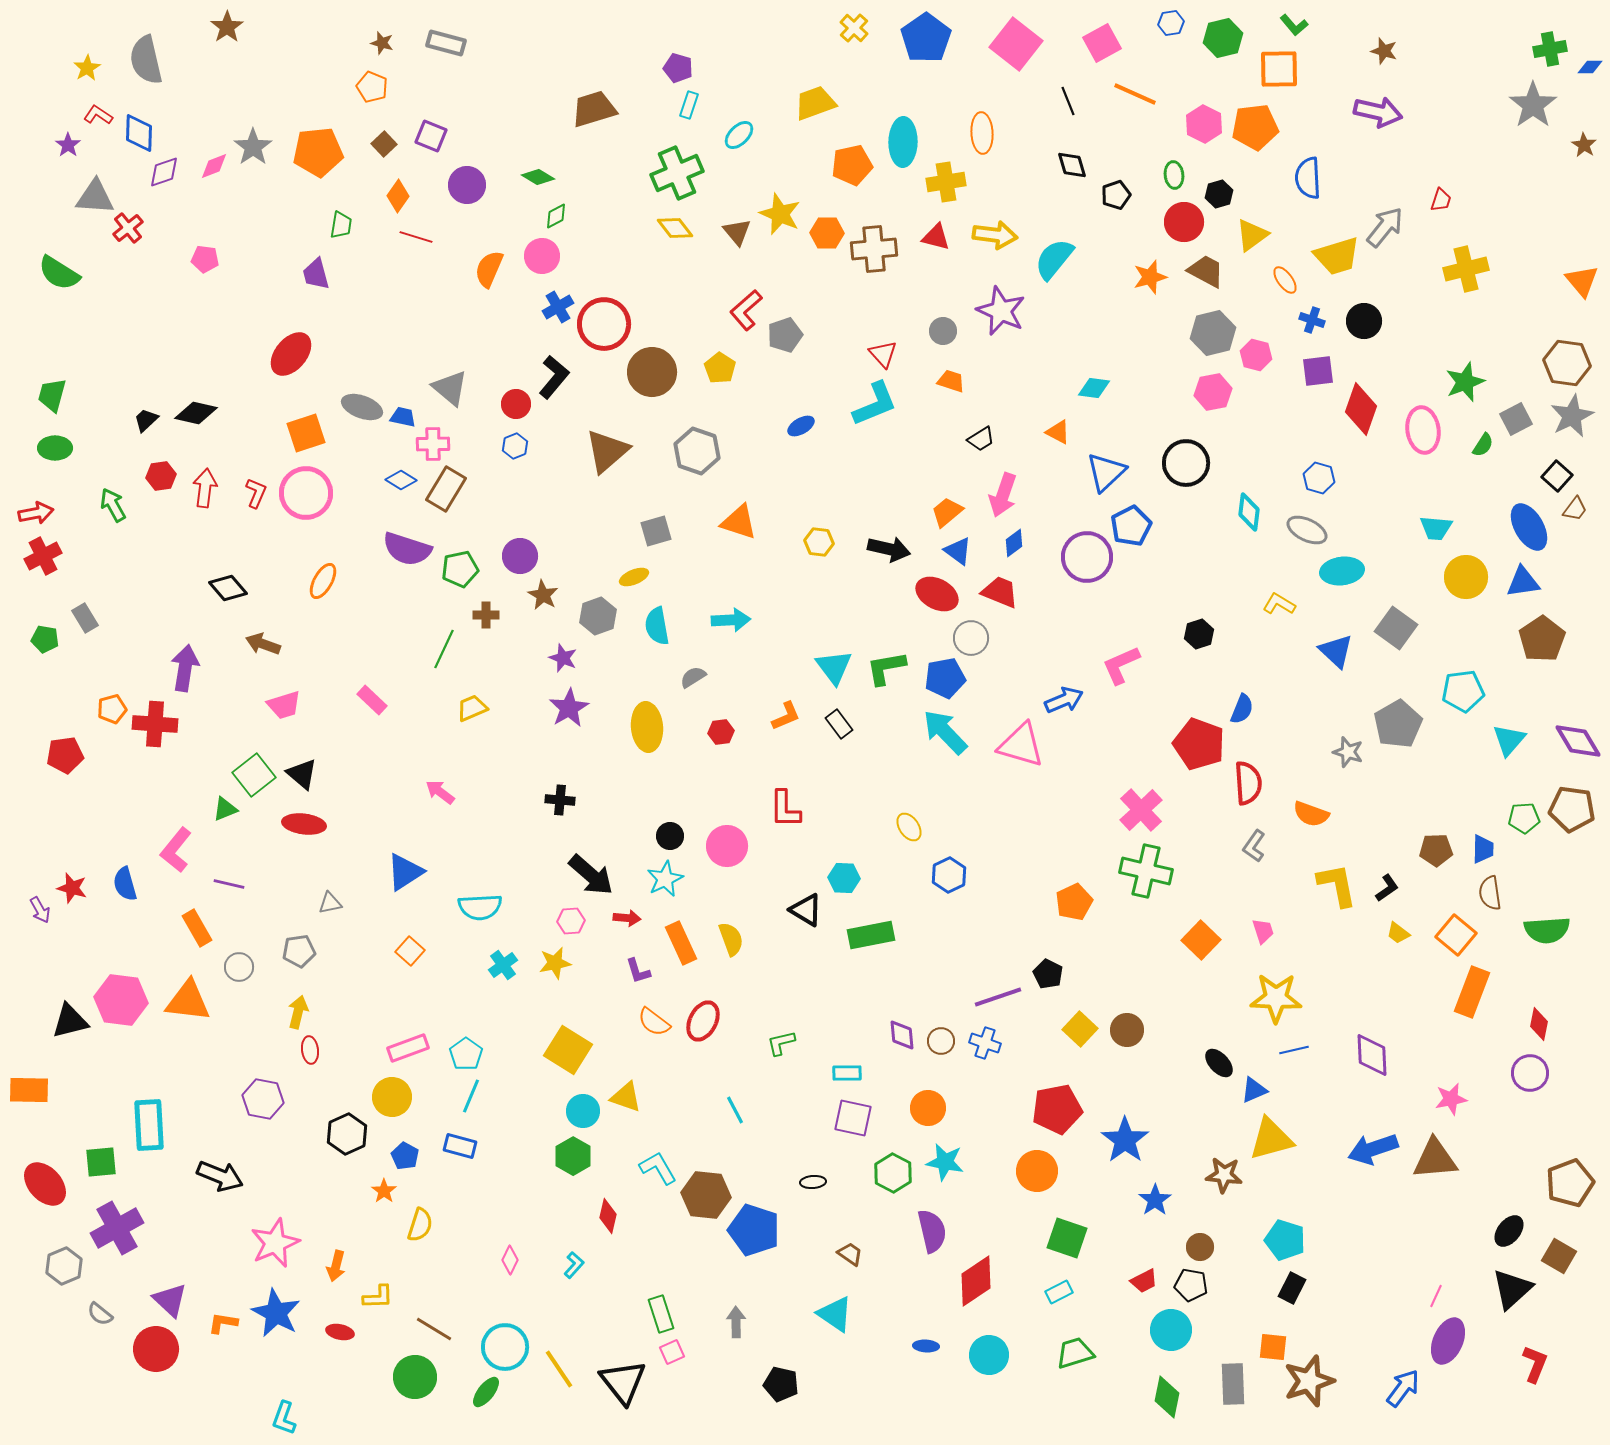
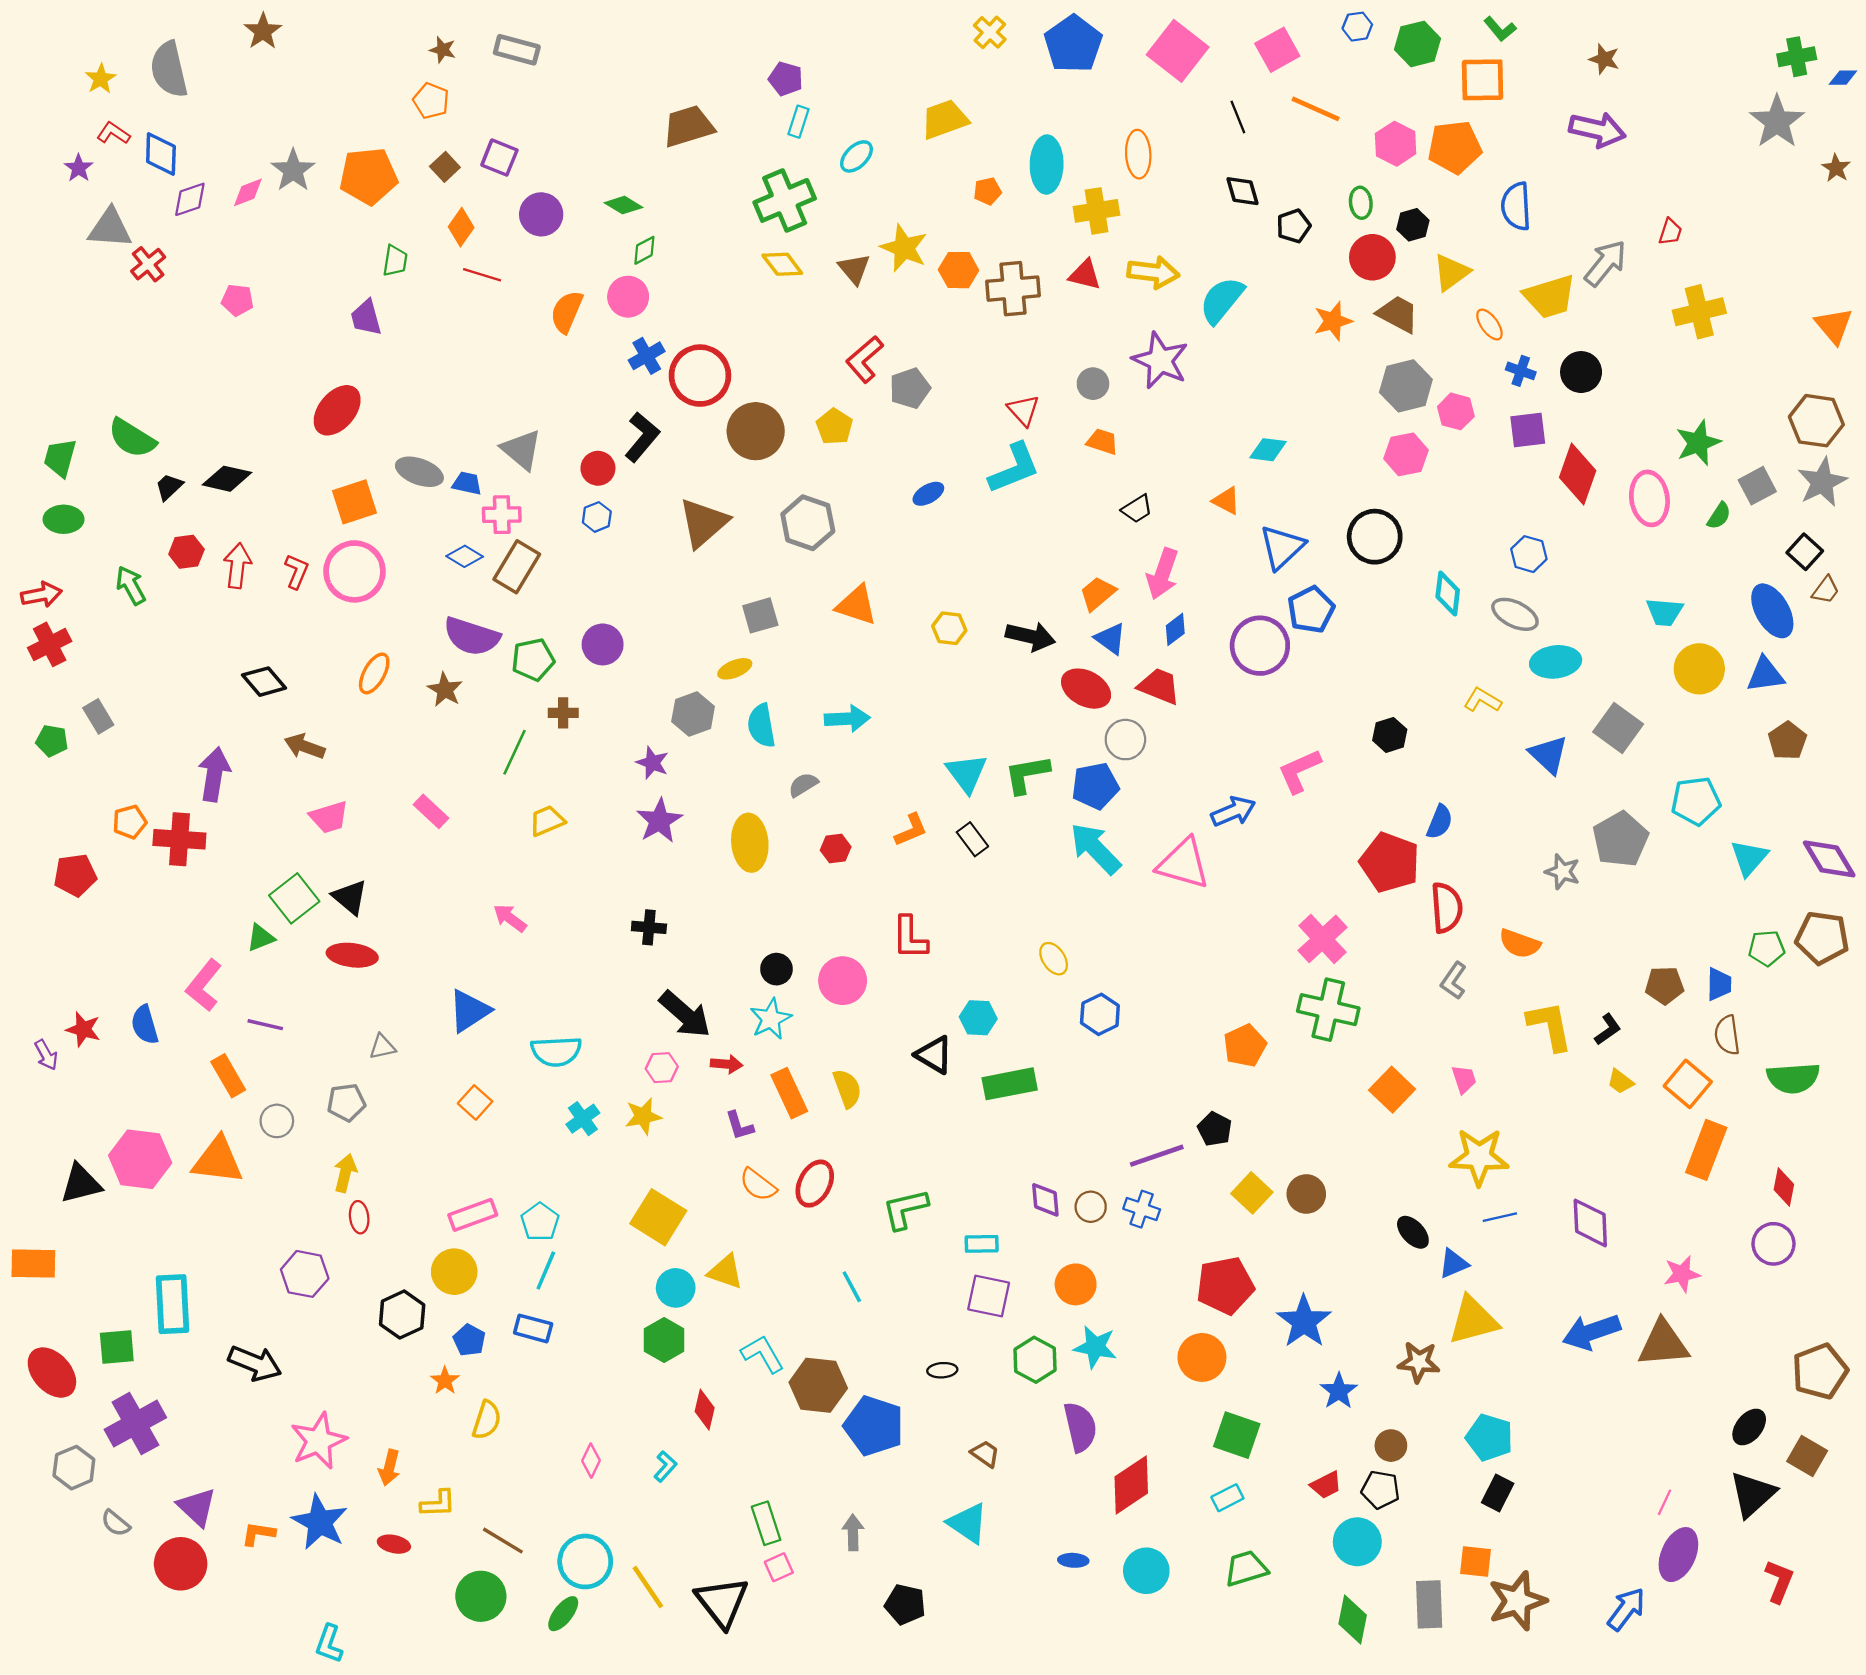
orange pentagon: (852, 165) -> (987, 191), size x0.6
green semicircle: (59, 273) -> (132, 438), moved
brown star: (543, 595) -> (445, 690), moved
brown pentagon: (1542, 639) -> (1787, 741), size x0.7
green L-shape: (781, 1043) -> (905, 1209), size x1.4

